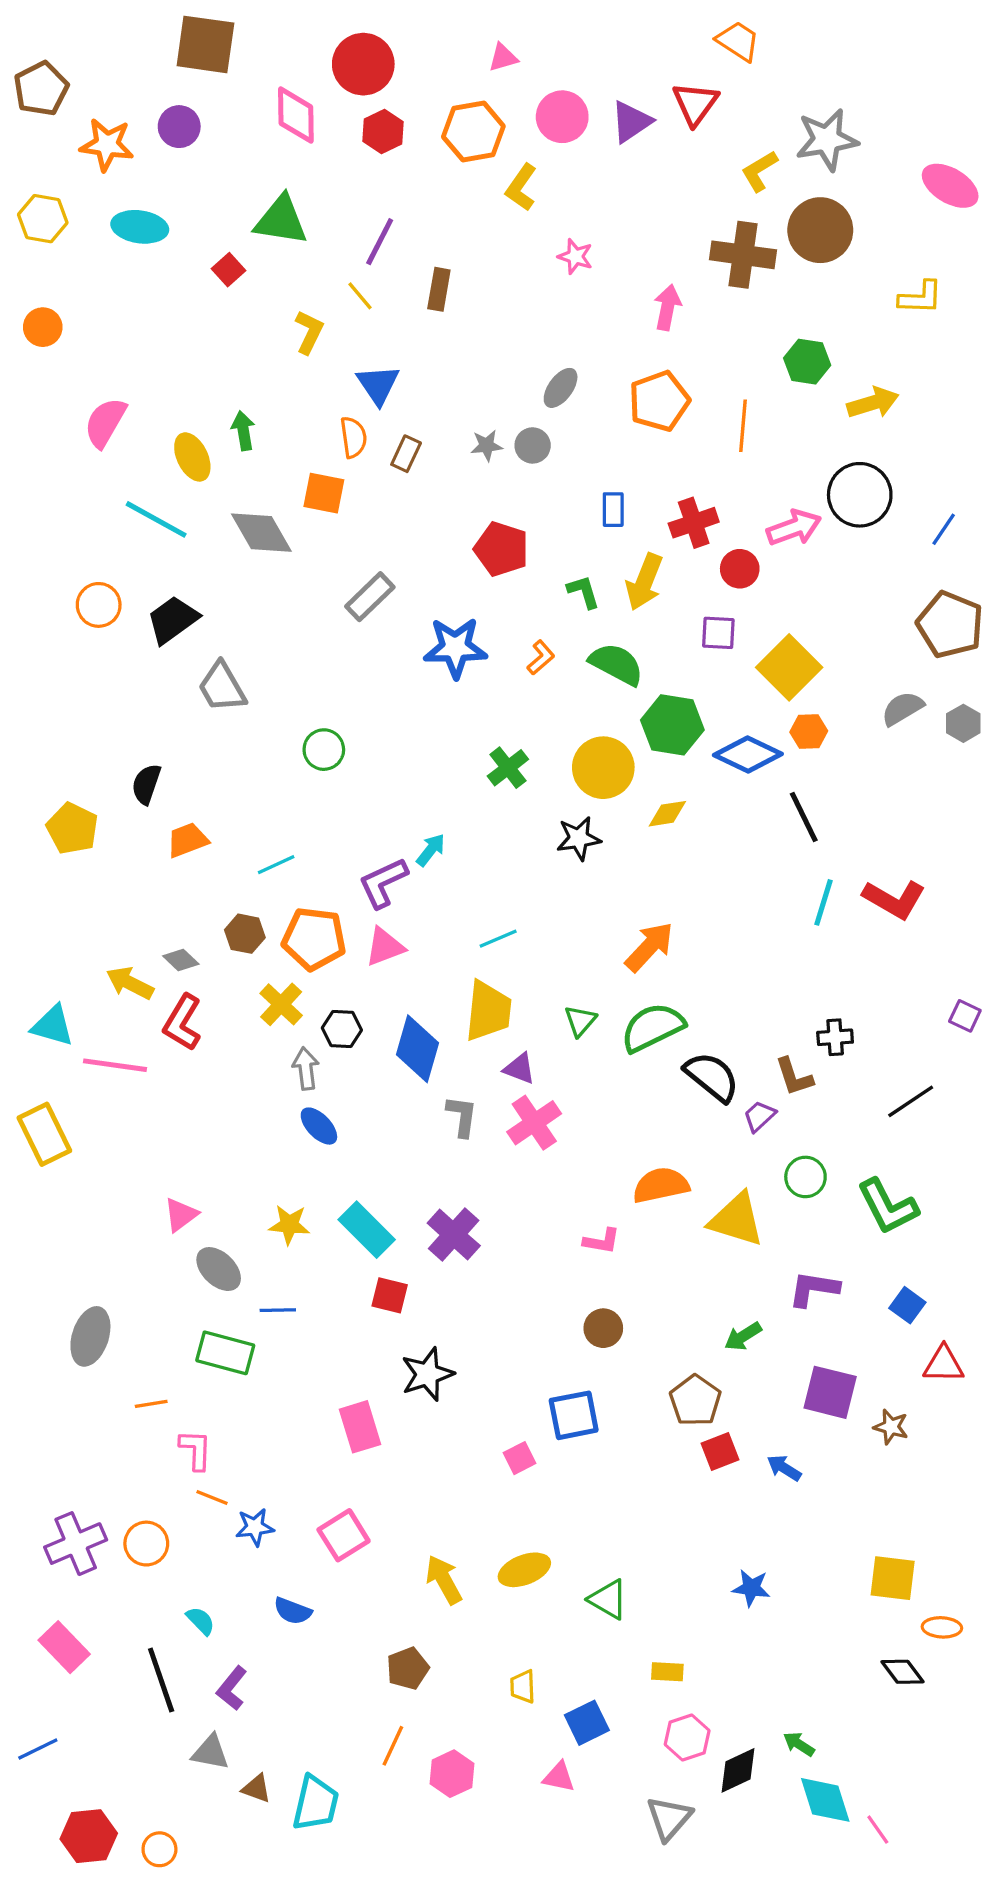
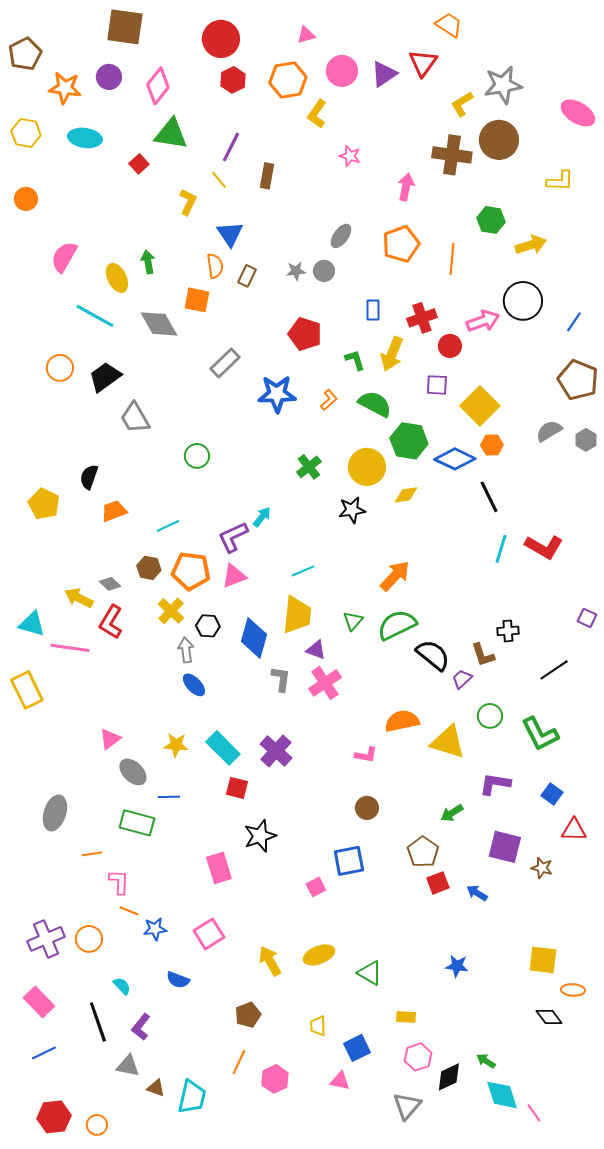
pink diamond: (296, 115) -> (158, 86), moved, turned 39
blue line: (38, 1749) -> (44, 1053), moved

